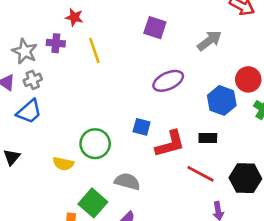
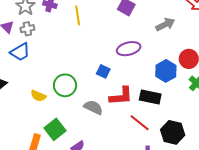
blue square: (142, 127) -> (103, 71), moved
black rectangle: (208, 138) -> (150, 97), size x1.5
gray semicircle: (127, 181) -> (93, 107), moved

